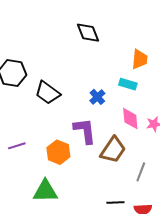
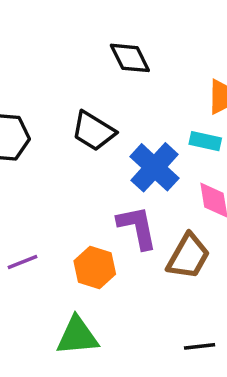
black trapezoid: (48, 93) -> (93, 131), moved
blue cross: (97, 97) -> (154, 167), size x1.8

